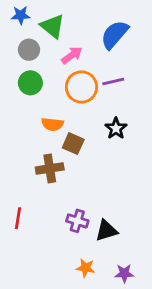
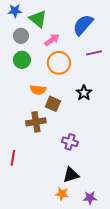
purple line: (113, 81) -> (94, 53), moved
purple cross: (77, 221) -> (70, 142), moved
black triangle: (106, 231) -> (71, 175), moved

